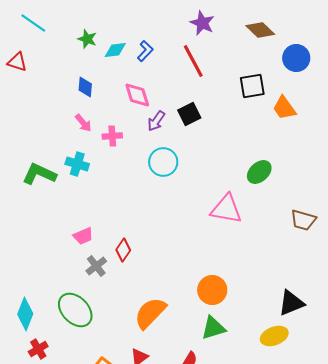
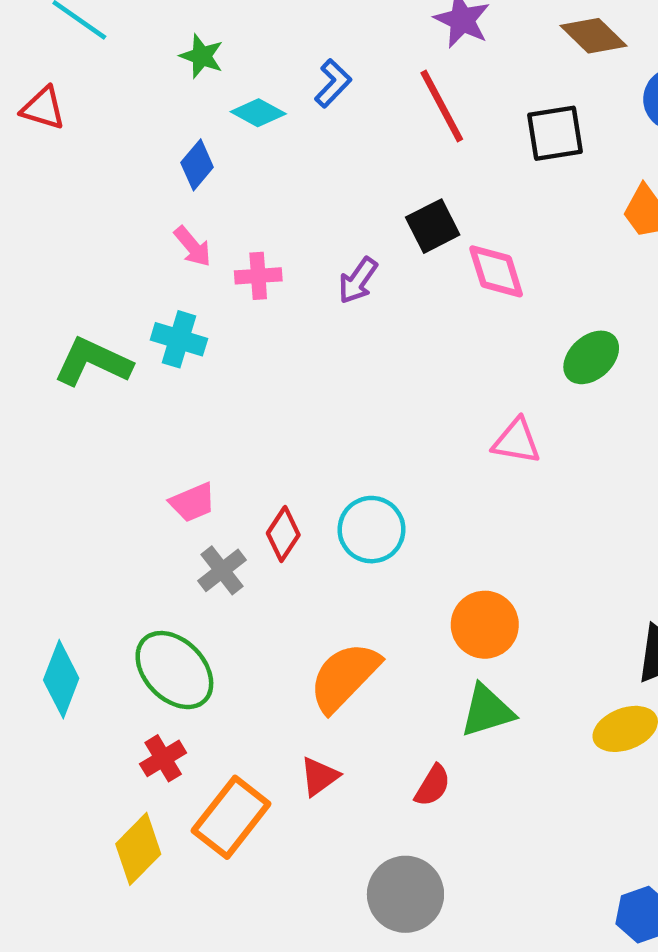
cyan diamond: (115, 50) -> (258, 113), moved, turned 35
black square: (252, 86) -> (555, 133), moved
blue diamond: (85, 87) -> (197, 165), turned 35
pink diamond: (137, 95) -> (496, 271), moved
purple arrow: (156, 121) -> (358, 280), moved
cyan circle: (163, 162) -> (371, 530), moved
pink triangle: (226, 209) -> (516, 441), size x0.7
red cross: (38, 349) -> (163, 758), moved

